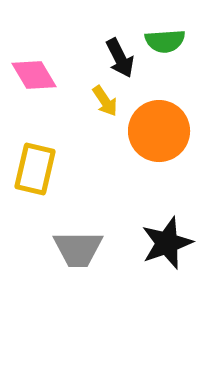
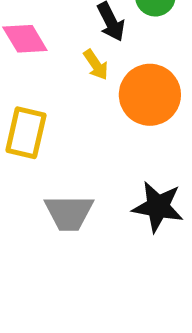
black star: (167, 243) -> (158, 207), turned 30

